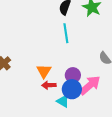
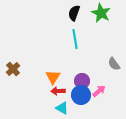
pink arrow: (90, 85) -> (99, 91), size x0.6
cyan triangle: (63, 101) -> (62, 108), moved

